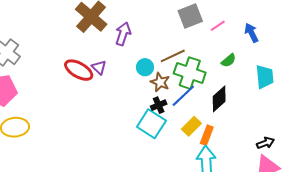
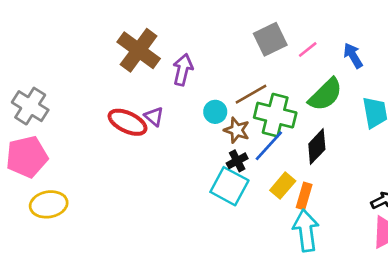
green semicircle: (229, 60) -> (326, 95), size x1.8

